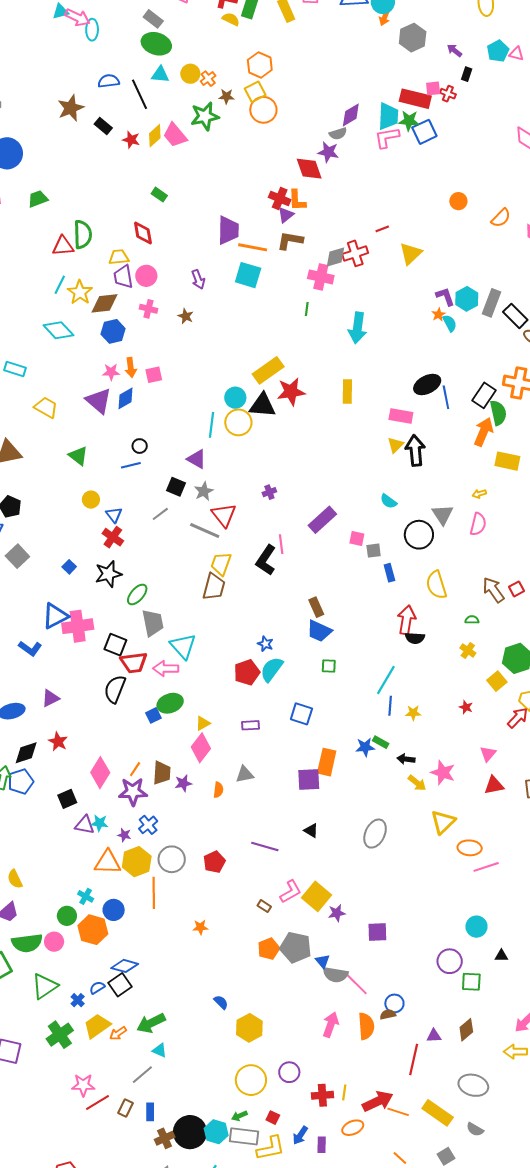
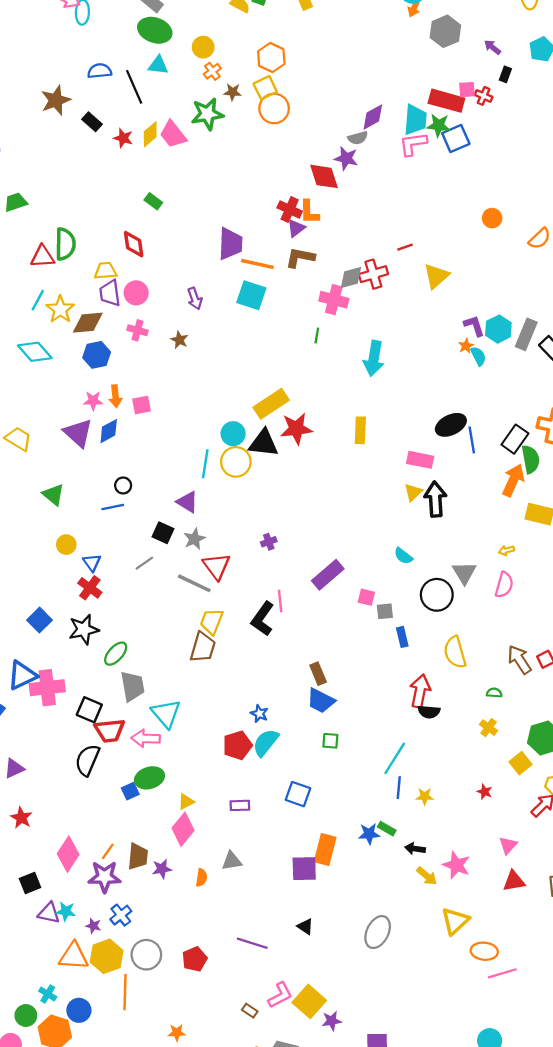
yellow circle: (190, 74) -> (203, 47), moved
blue square: (69, 567) -> (39, 620), size x1.5

